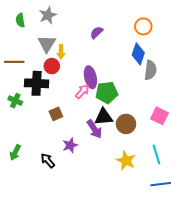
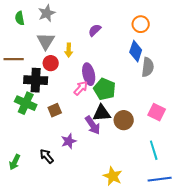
yellow arrow: (61, 52) -> (69, 50), moved
green pentagon: (107, 92) -> (105, 89), turned 30
green cross: (15, 101) -> (26, 103), moved, size x1.5
green arrow: (15, 152) -> (15, 162), moved
yellow star: (126, 161) -> (113, 176), moved

